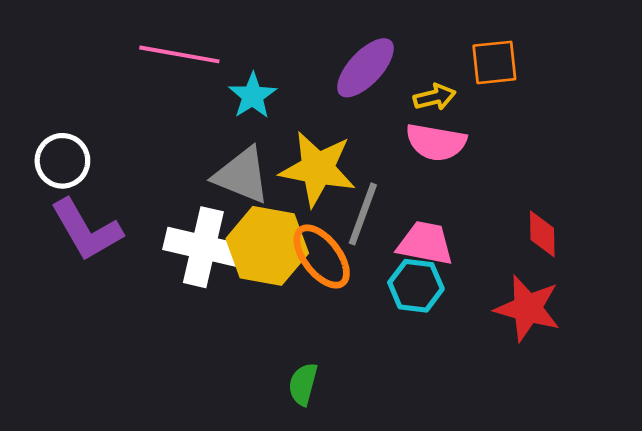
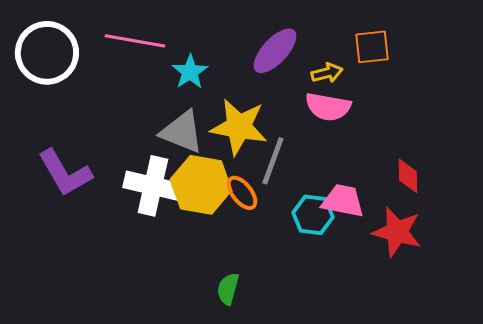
white circle: (62, 161) -> (47, 53), moved, size x1.5
pink trapezoid: (425, 243) -> (343, 201), moved
orange ellipse: (322, 256) -> (242, 193), size x0.7

